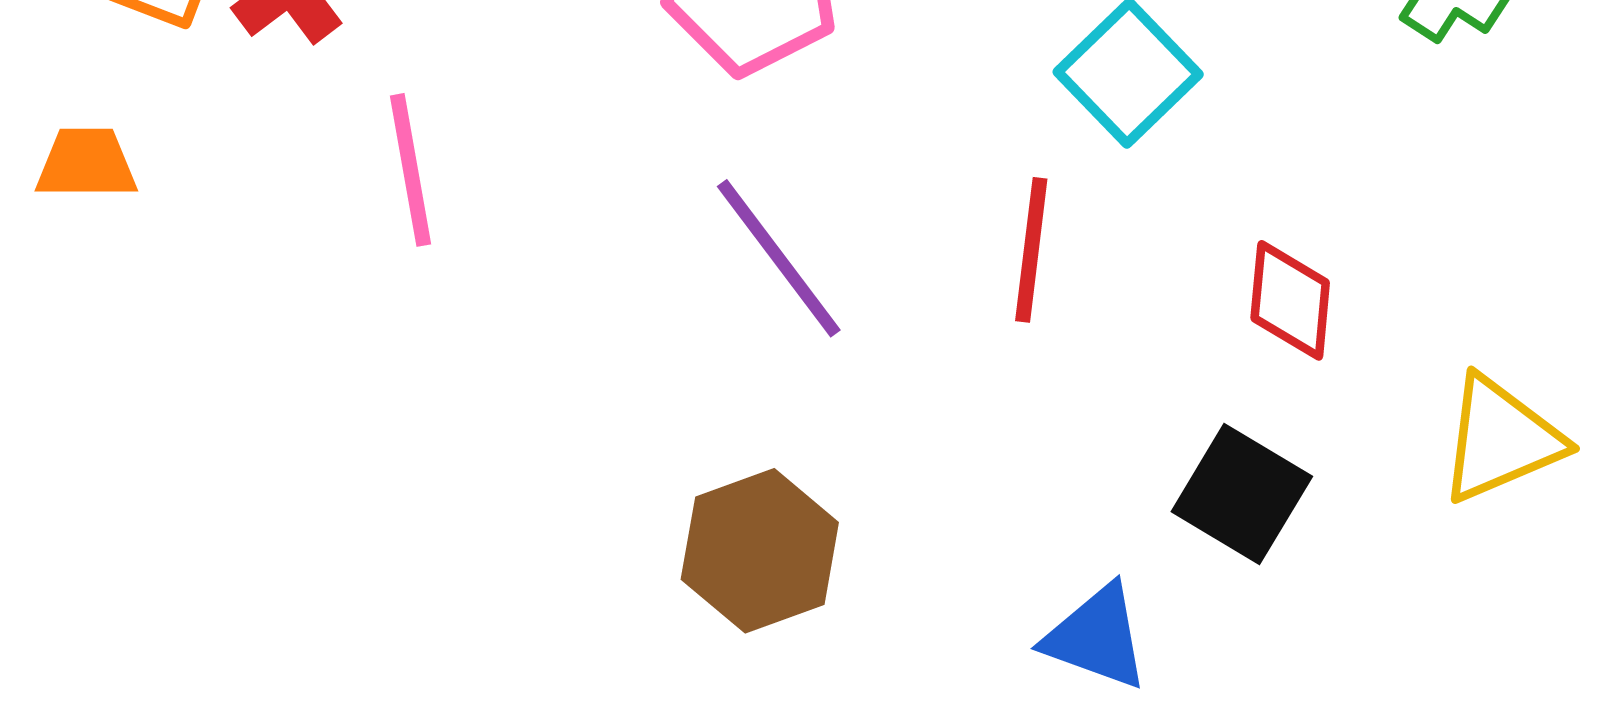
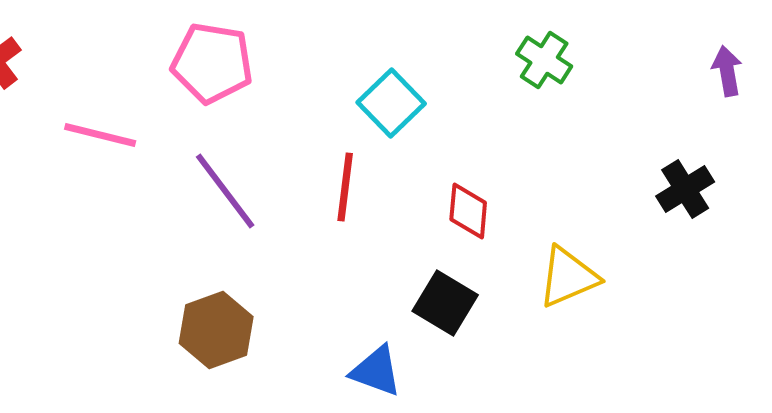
pink line: (410, 170) -> (100, 135), moved, turned -66

